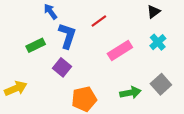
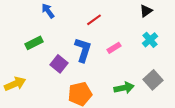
blue L-shape: (67, 36) -> (83, 50), moved
pink rectangle: (120, 51) -> (114, 48), size x0.6

